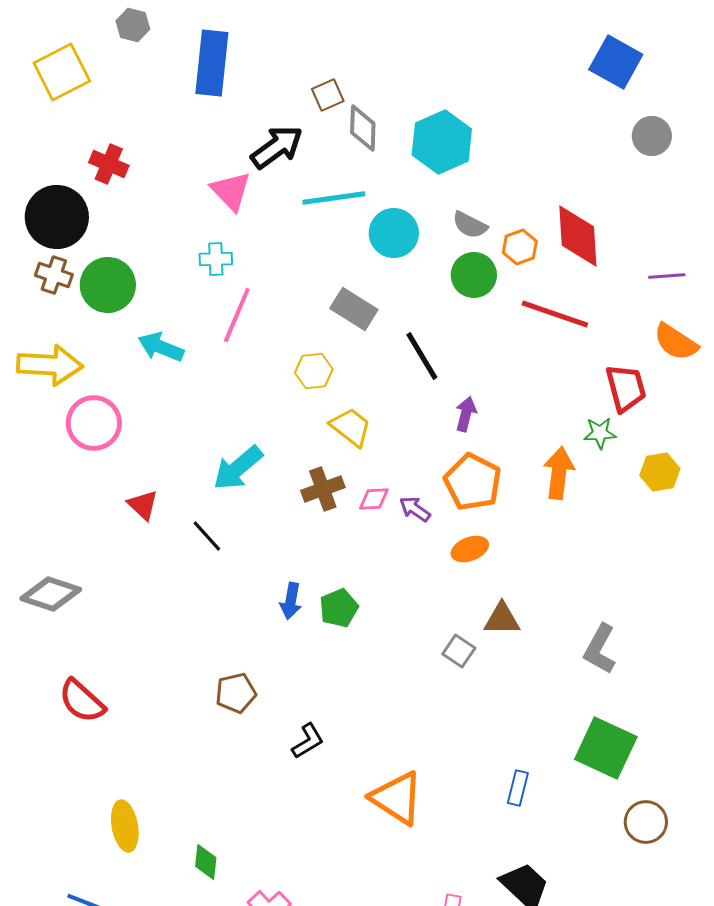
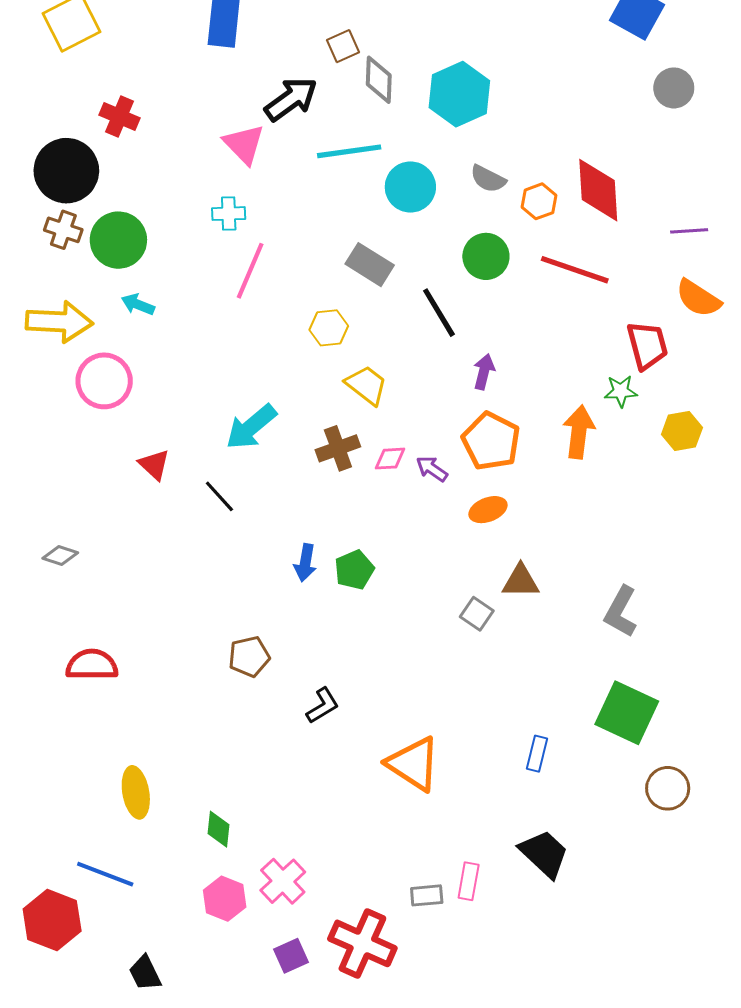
green circle: (474, 275) -> (486, 256), moved
cyan arrow: (161, 347) -> (138, 304), moved, size x0.7
gray diamond: (51, 594) -> (60, 556), size x0.6
red semicircle: (82, 701) -> (92, 665), turned 138

